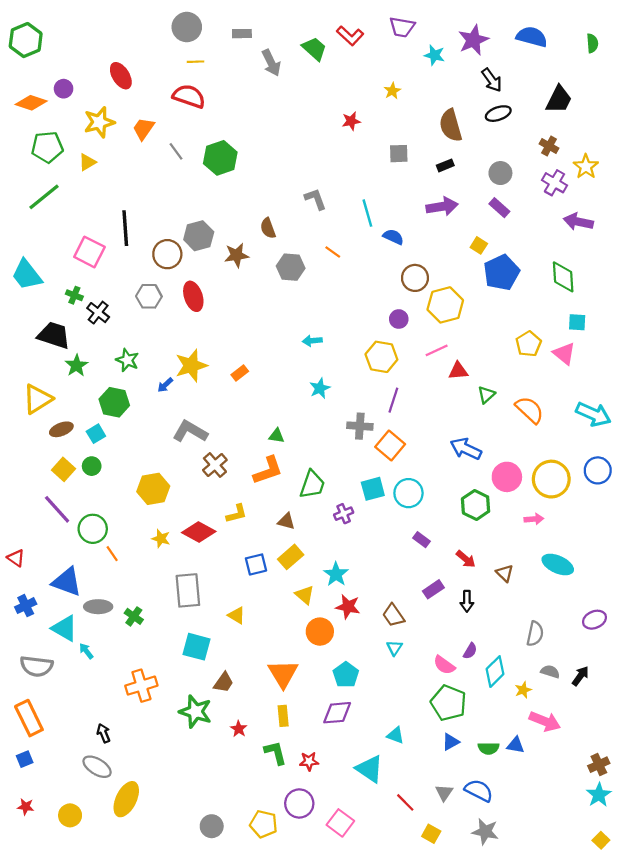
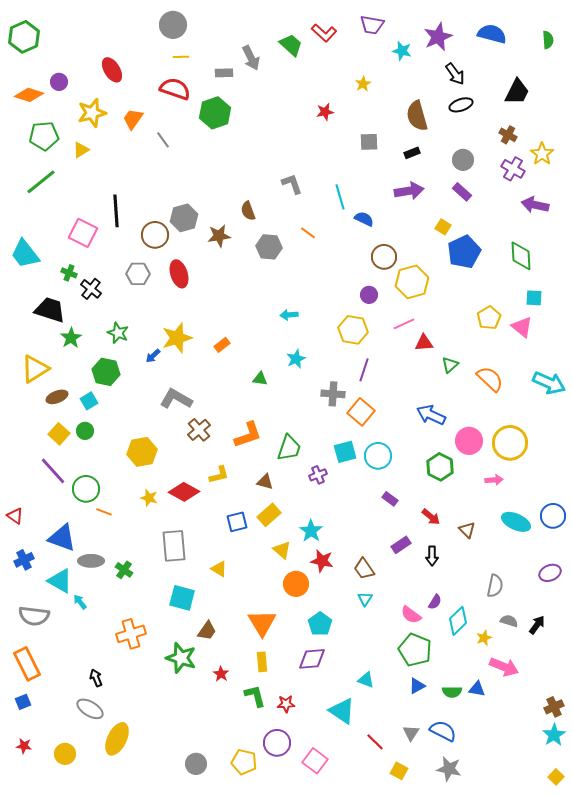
gray rectangle: (242, 34) -> (224, 73), moved
green hexagon: (220, 158) -> (215, 113), moved
green triangle: (277, 436) -> (260, 379), moved
blue circle: (598, 470) -> (553, 516), moved
orange line: (112, 554) -> (104, 512), turned -35

